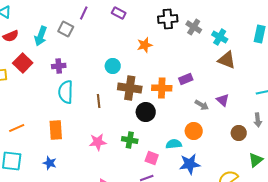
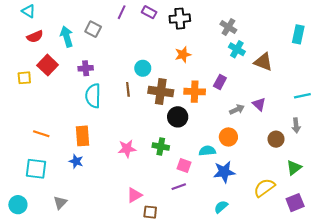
purple line: (84, 13) -> (122, 12), moved
black cross: (168, 19) -> (180, 19), moved
cyan arrow: (41, 36) -> (67, 37), turned 144
cyan cross: (220, 37) -> (237, 49), moved
orange star: (145, 45) -> (183, 55), moved
purple rectangle: (186, 79) -> (220, 82), turned -40
brown line: (99, 101) -> (128, 89), moved
gray arrow: (202, 105) -> (237, 109), turned -56
orange line: (17, 128) -> (41, 134), turned 42
blue star: (50, 163) -> (76, 161), moved

